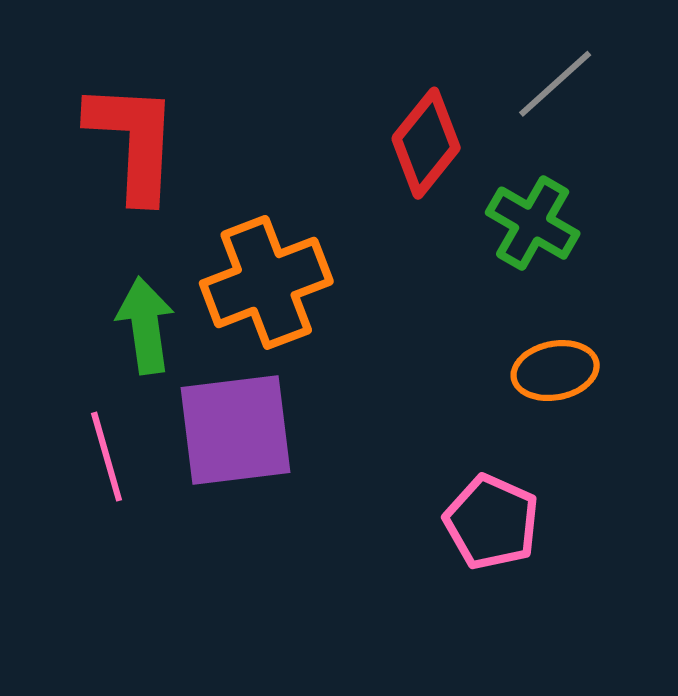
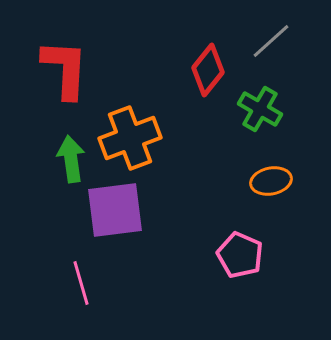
pink line: (107, 457) -> (81, 283), moved

